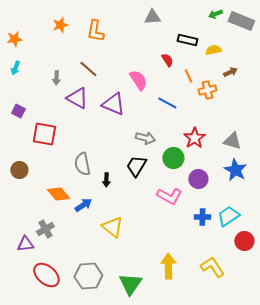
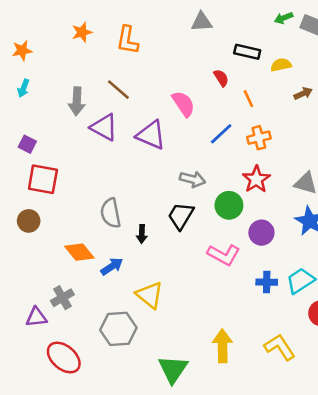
gray arrow: (56, 78) -> (77, 101), size x1.5
orange cross: (207, 90) -> (259, 138), moved
blue line: (167, 103) -> (221, 134), turned -72
red square: (44, 134) -> (43, 179), moved
gray hexagon: (88, 276) -> (118, 329), moved

